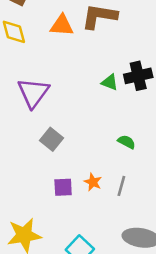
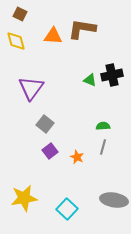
green semicircle: (127, 142) -> (103, 126), turned -32
gray line: (121, 186) -> (103, 147), moved
purple square: (63, 187) -> (50, 151), moved, turned -35

